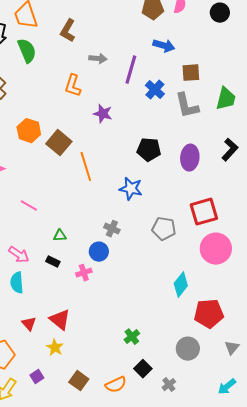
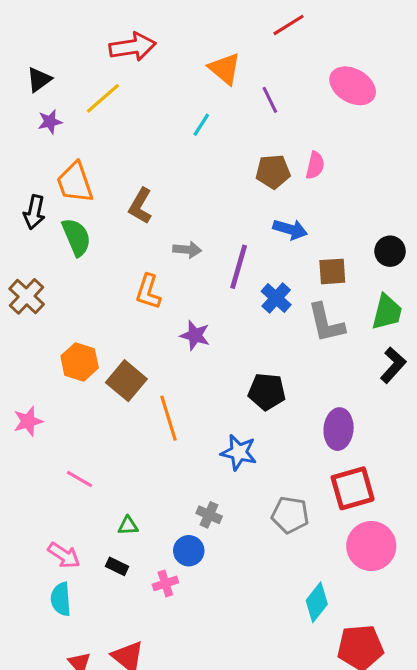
black circle: (220, 13) -> (390, 251), moved
black L-shape: (230, 150) -> (393, 365), moved
purple ellipse: (190, 158) -> (339, 429), moved

